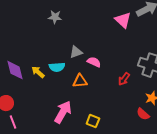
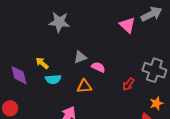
gray star: (55, 17) -> (59, 22), size x1.5
cyan semicircle: (57, 67) -> (53, 79), moved
yellow arrow: (38, 72) -> (42, 63), moved

